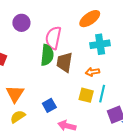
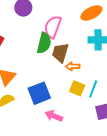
orange arrow: (92, 72) -> (73, 66), moved
blue square: (49, 105) -> (39, 93), size x1.6

